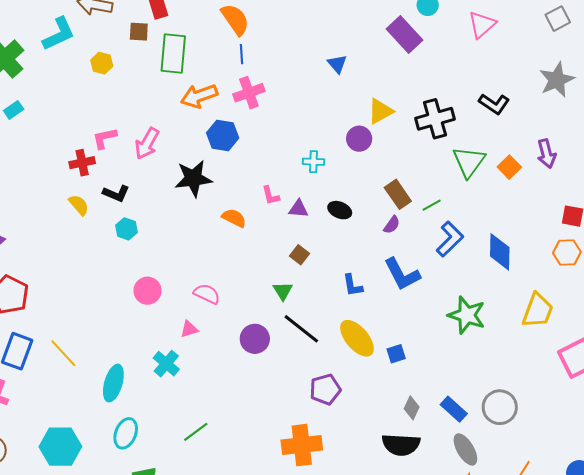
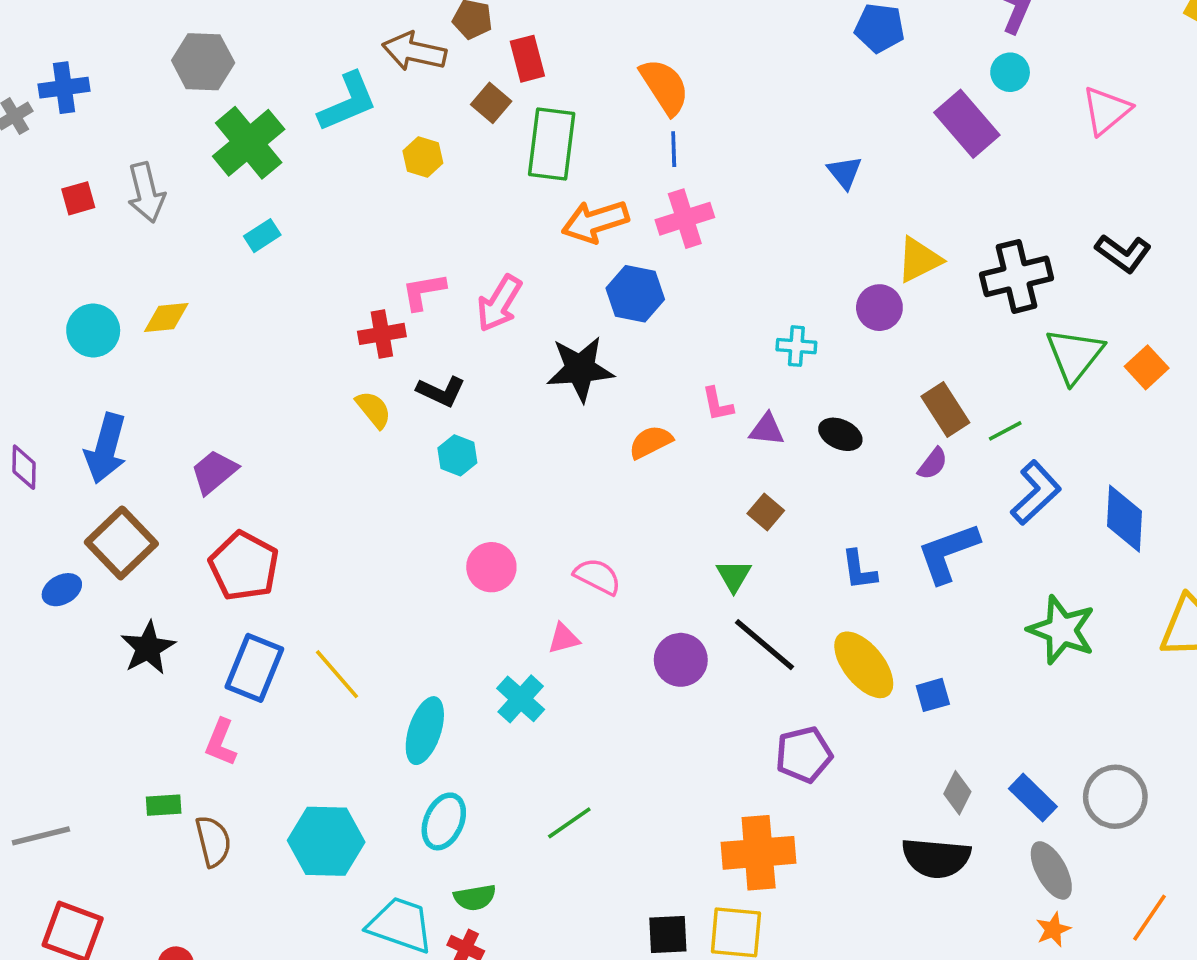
brown square: (139, 32) -> (491, 103), turned 35
orange semicircle: (234, 218) -> (651, 442), turned -55
blue L-shape: (402, 274) -> (948, 553), turned 96

